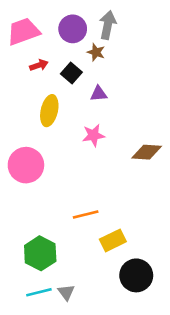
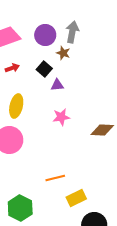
red arrow: (39, 65) -> (12, 68), moved
purple triangle: (99, 94) -> (57, 85), moved
yellow ellipse: (49, 111) -> (16, 106), moved

